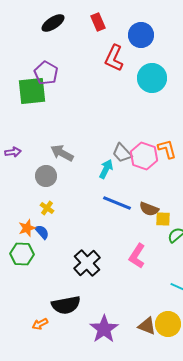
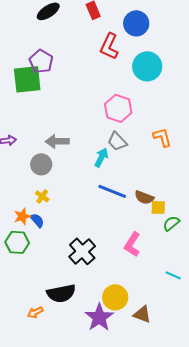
gray arrow: (62, 153) -> (57, 141), turned -30
pink hexagon: (144, 156) -> (118, 108), moved
yellow circle: (168, 324) -> (115, 297), moved

